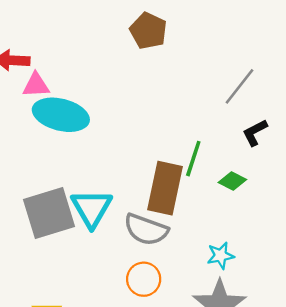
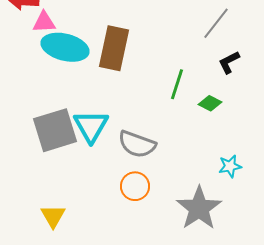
brown rectangle: (165, 188) -> (114, 48), moved
cyan star: (221, 256) -> (230, 166), moved

